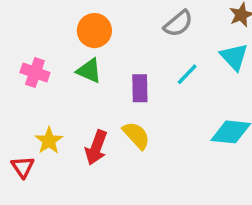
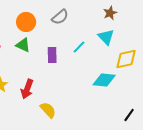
gray semicircle: (178, 24) -> (60, 17), moved
yellow semicircle: (136, 135) -> (48, 110), moved

